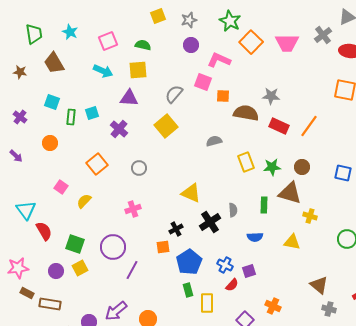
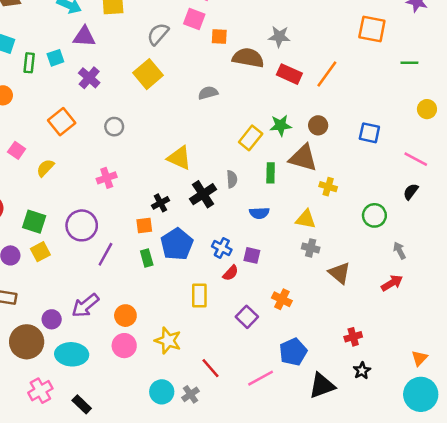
purple triangle: (129, 98) -> (84, 37), moved
yellow rectangle: (246, 162) -> (251, 138), moved, turned 60
purple square: (249, 271) -> (252, 255), turned 32
green rectangle: (188, 290) -> (147, 258), moved
gray cross: (329, 309) -> (311, 248), moved

